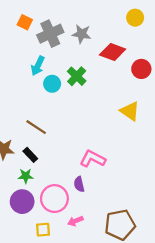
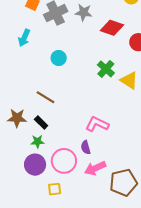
cyan arrow: (38, 66) -> (24, 38), moved
green cross: (77, 76) -> (106, 69), moved
pink arrow: (75, 221) -> (95, 168), moved, size x1.5

